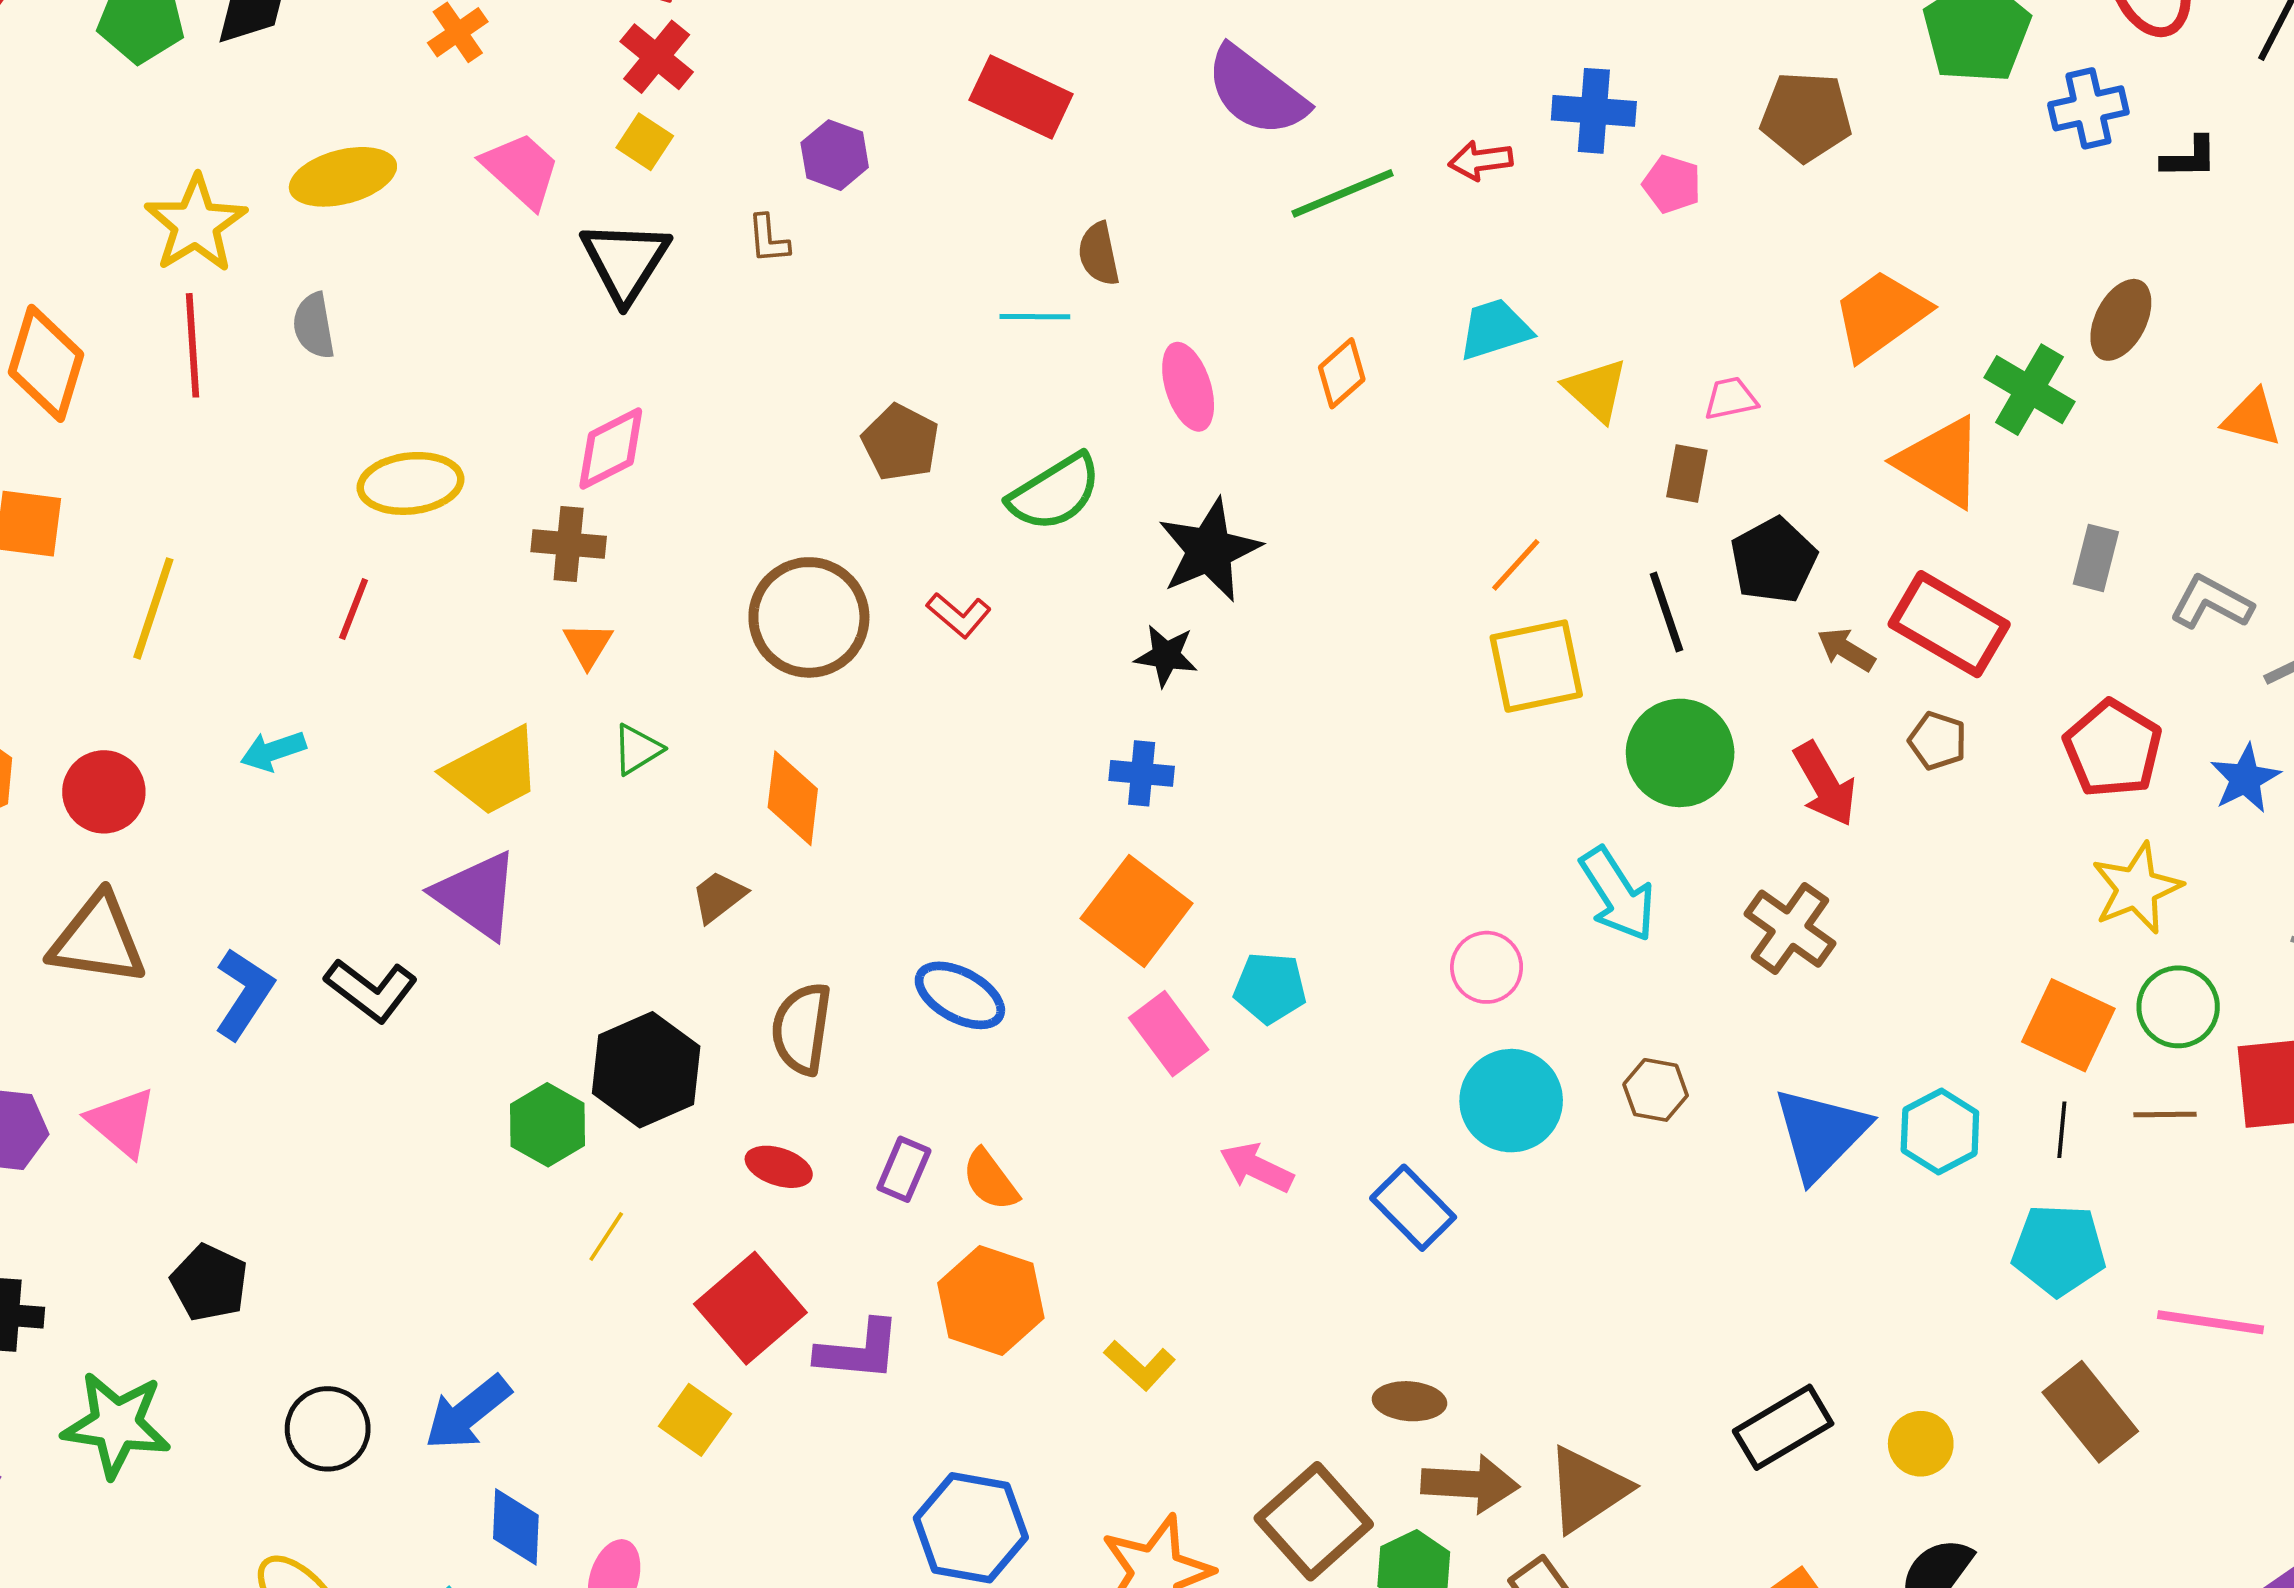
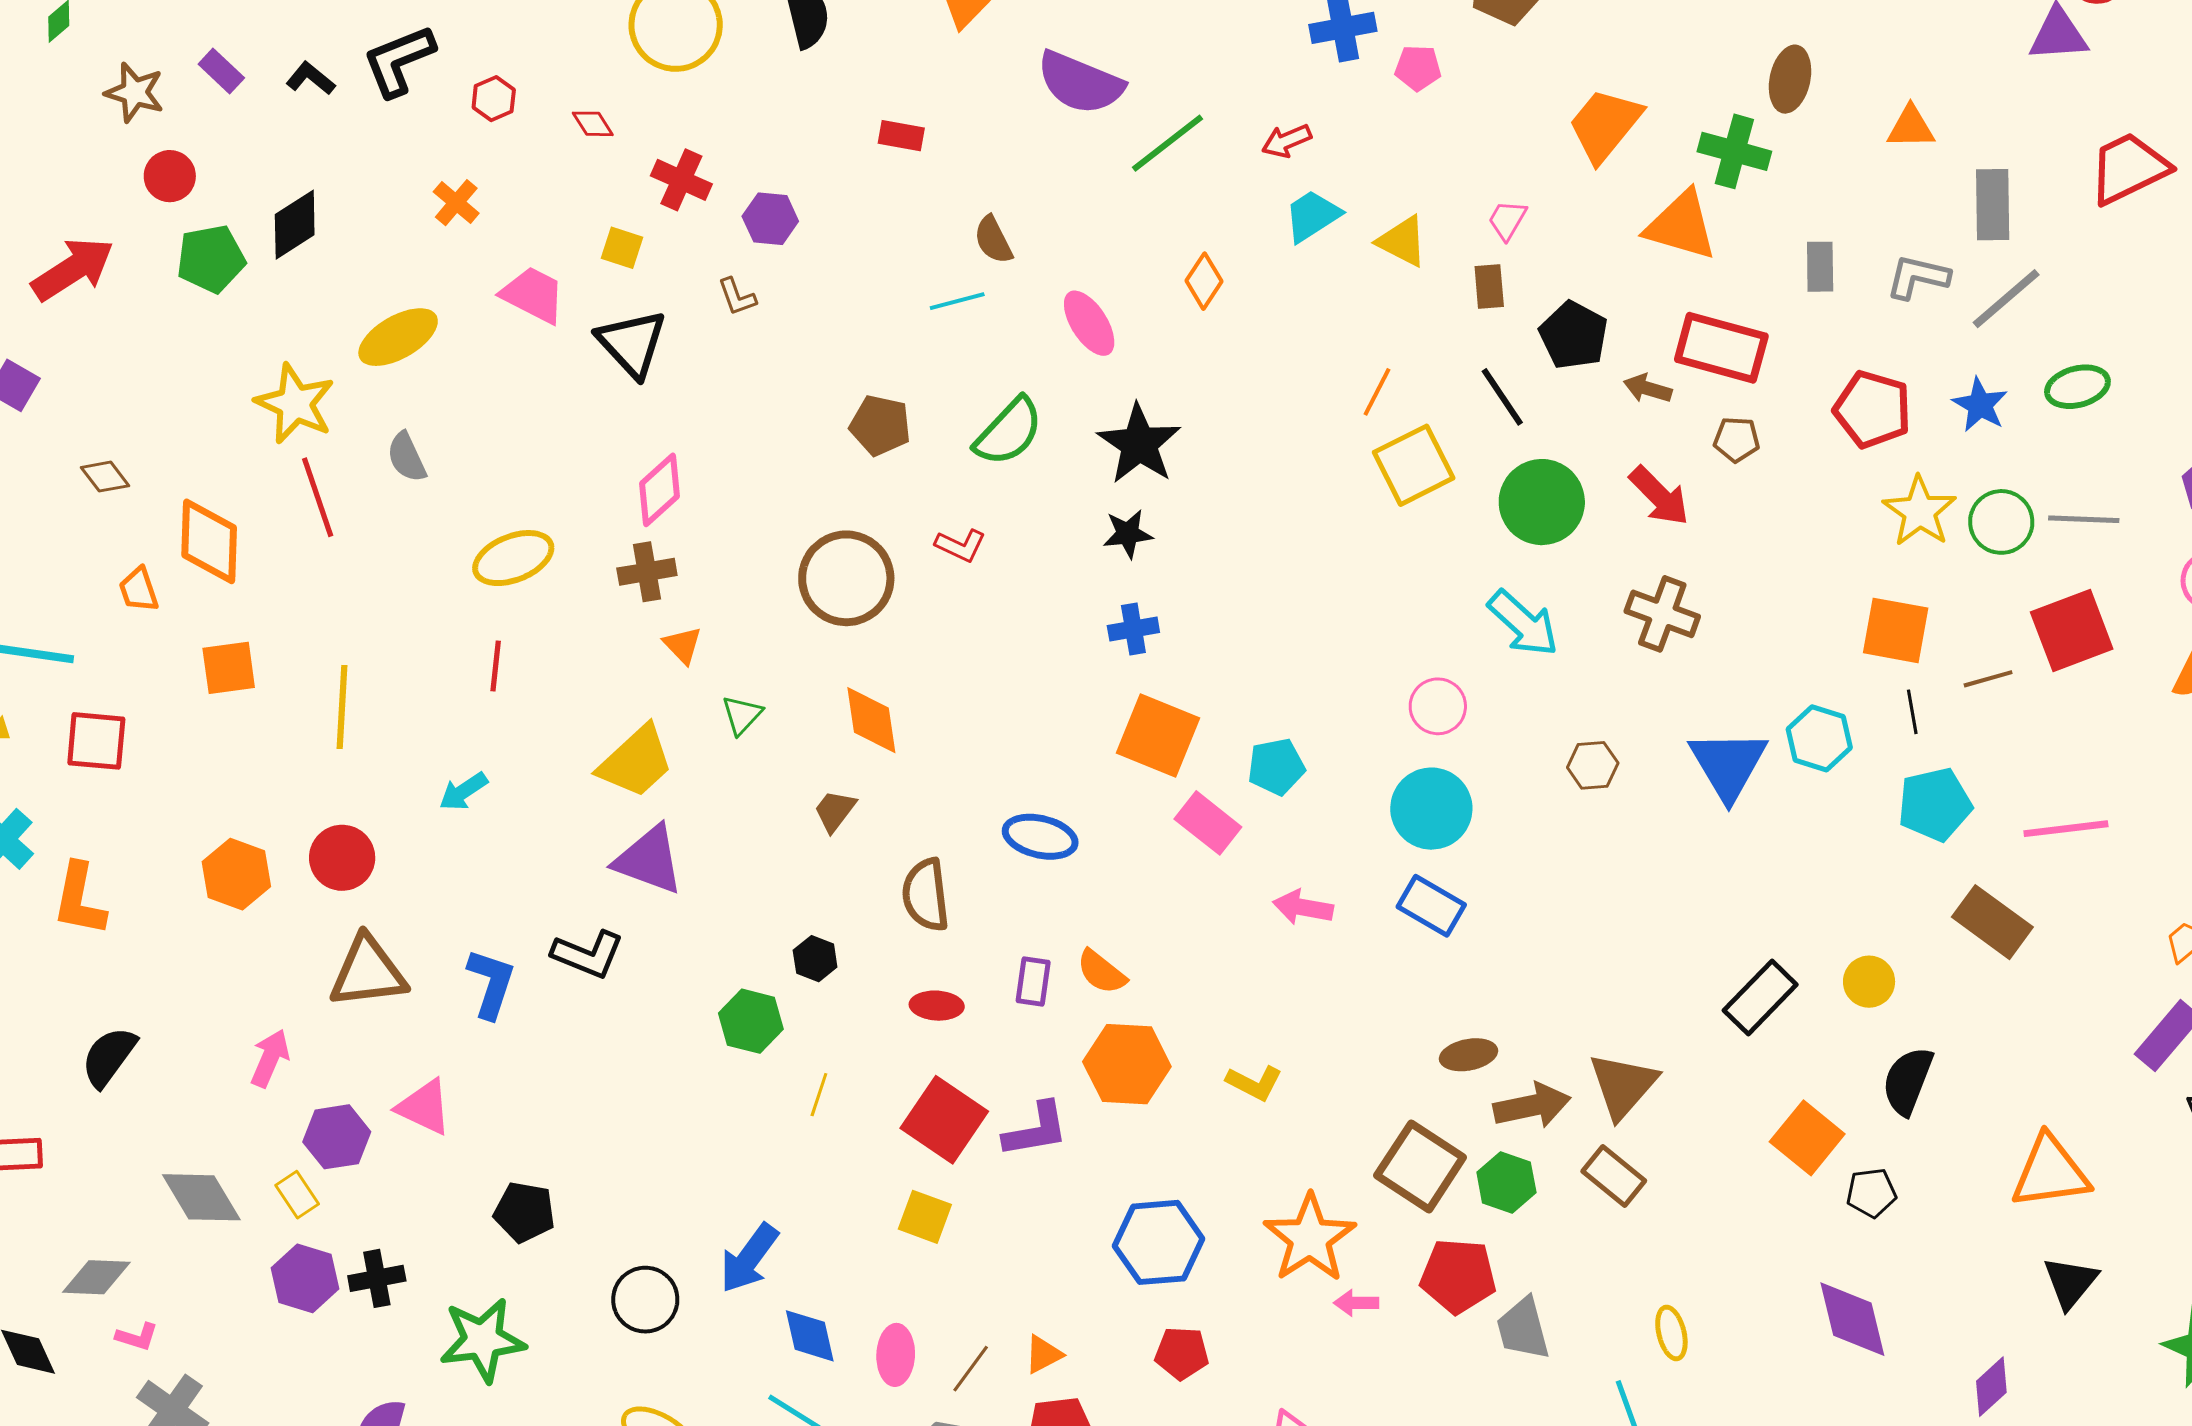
red cross: (657, 57) -> (681, 180), moved
red rectangle: (1021, 97) -> (901, 136), size x0.6
red arrow: (1481, 160) -> (1287, 141), moved
pink trapezoid: (1731, 398) -> (1507, 220), turned -33
green circle: (2178, 1007) -> (2001, 522), moved
black hexagon: (646, 1070) -> (815, 959), size x0.5
cyan circle: (1511, 1101) -> (1431, 809), moved

